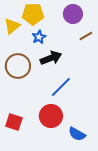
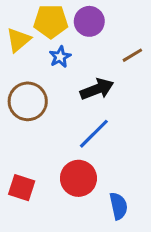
purple circle: (73, 14) -> (89, 21), moved
black arrow: (51, 58) -> (97, 89), moved
blue semicircle: (77, 134) -> (118, 206), turned -132

